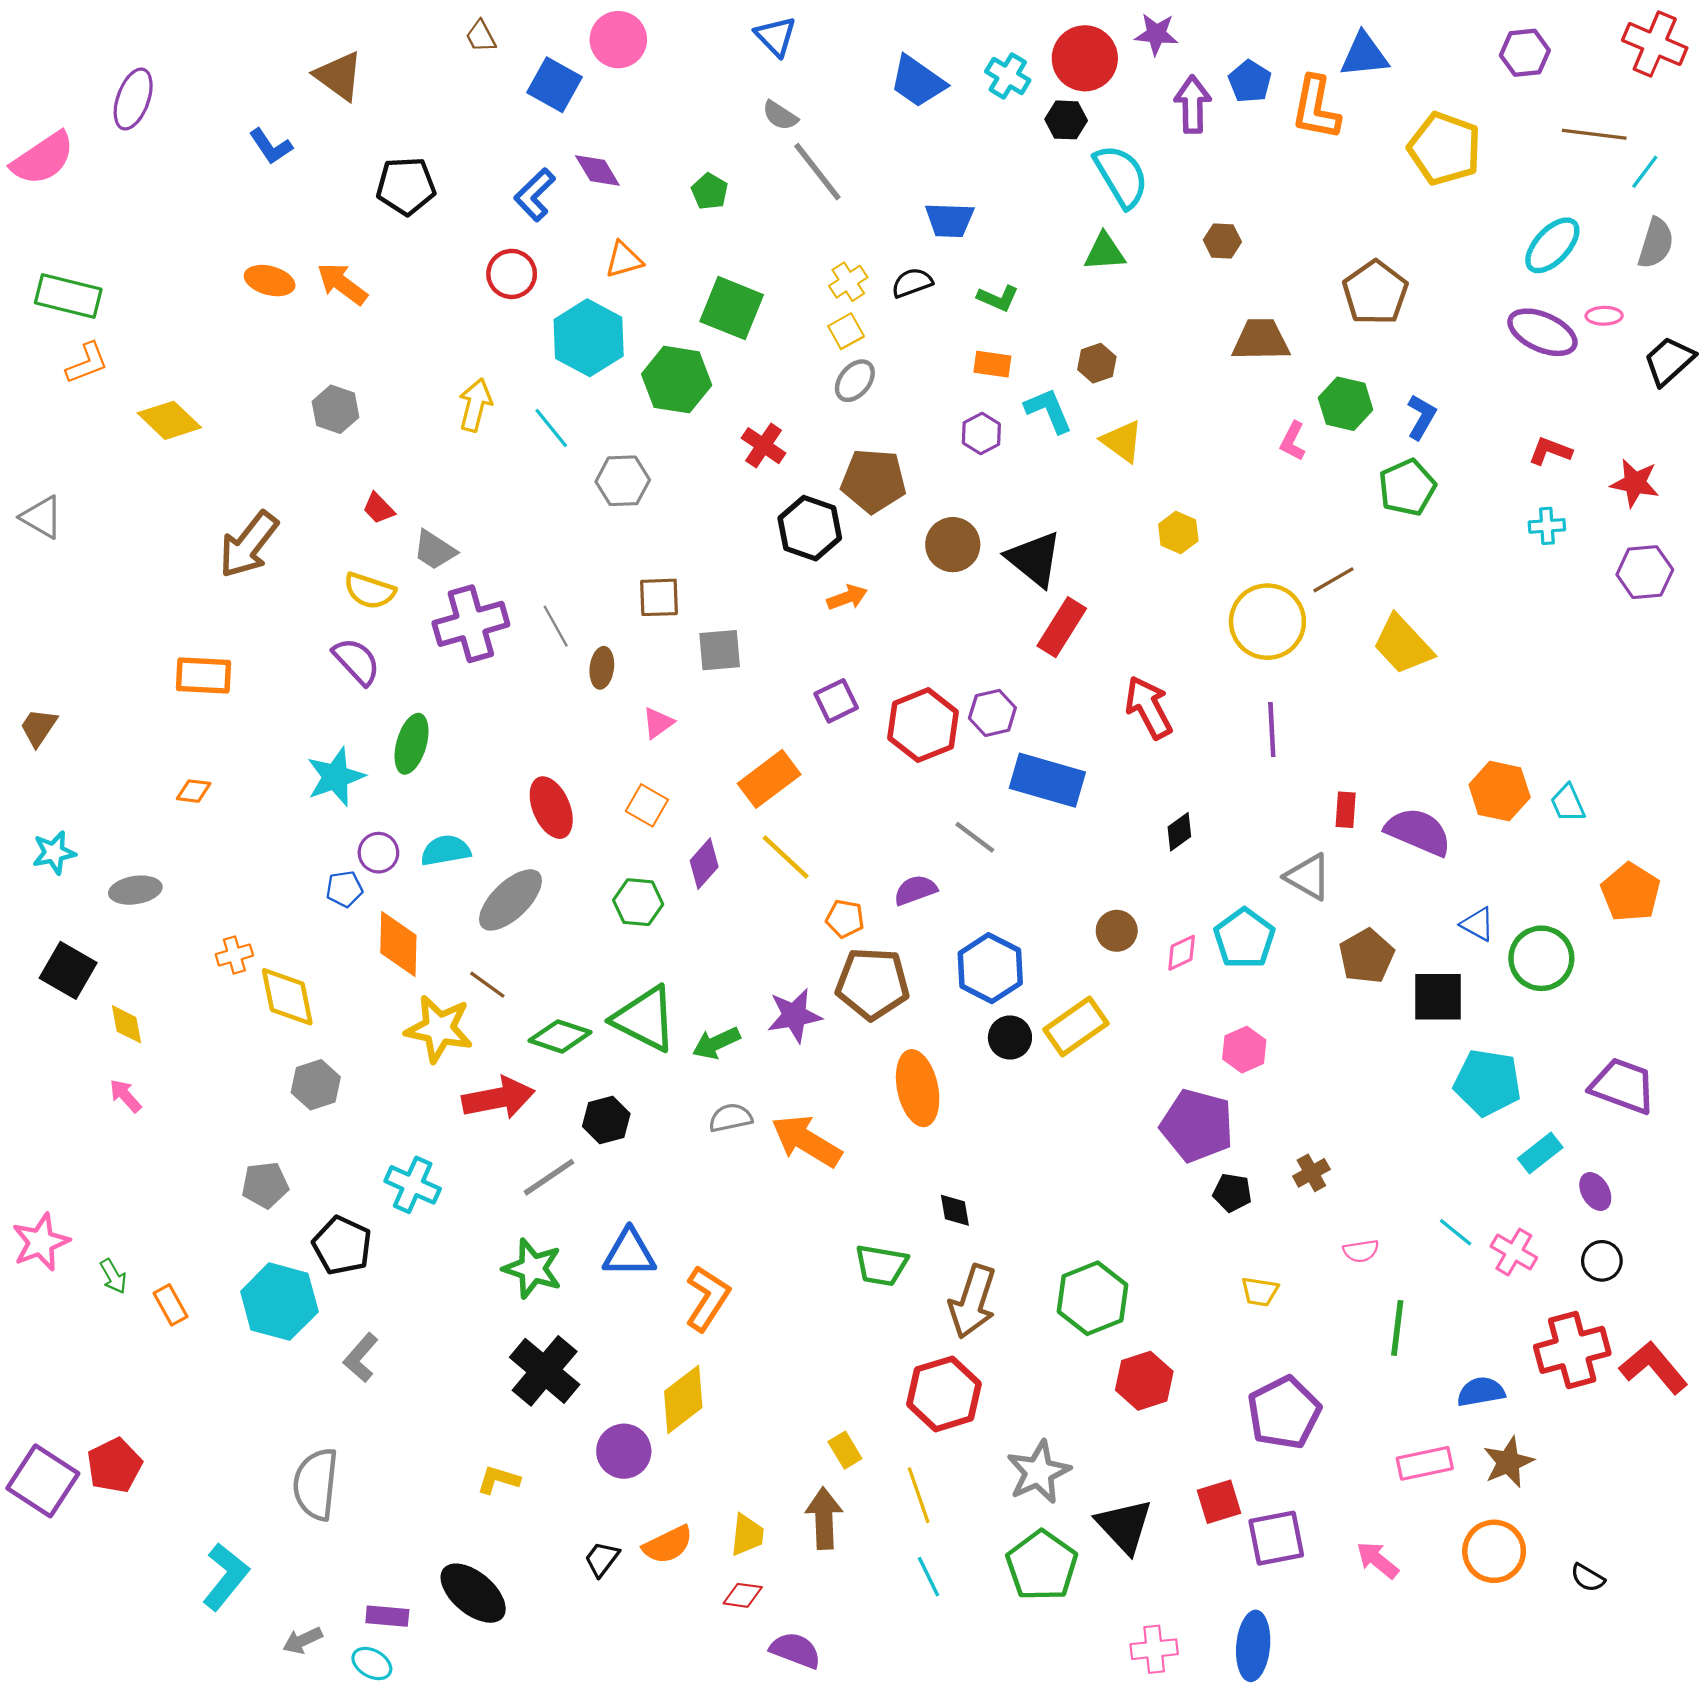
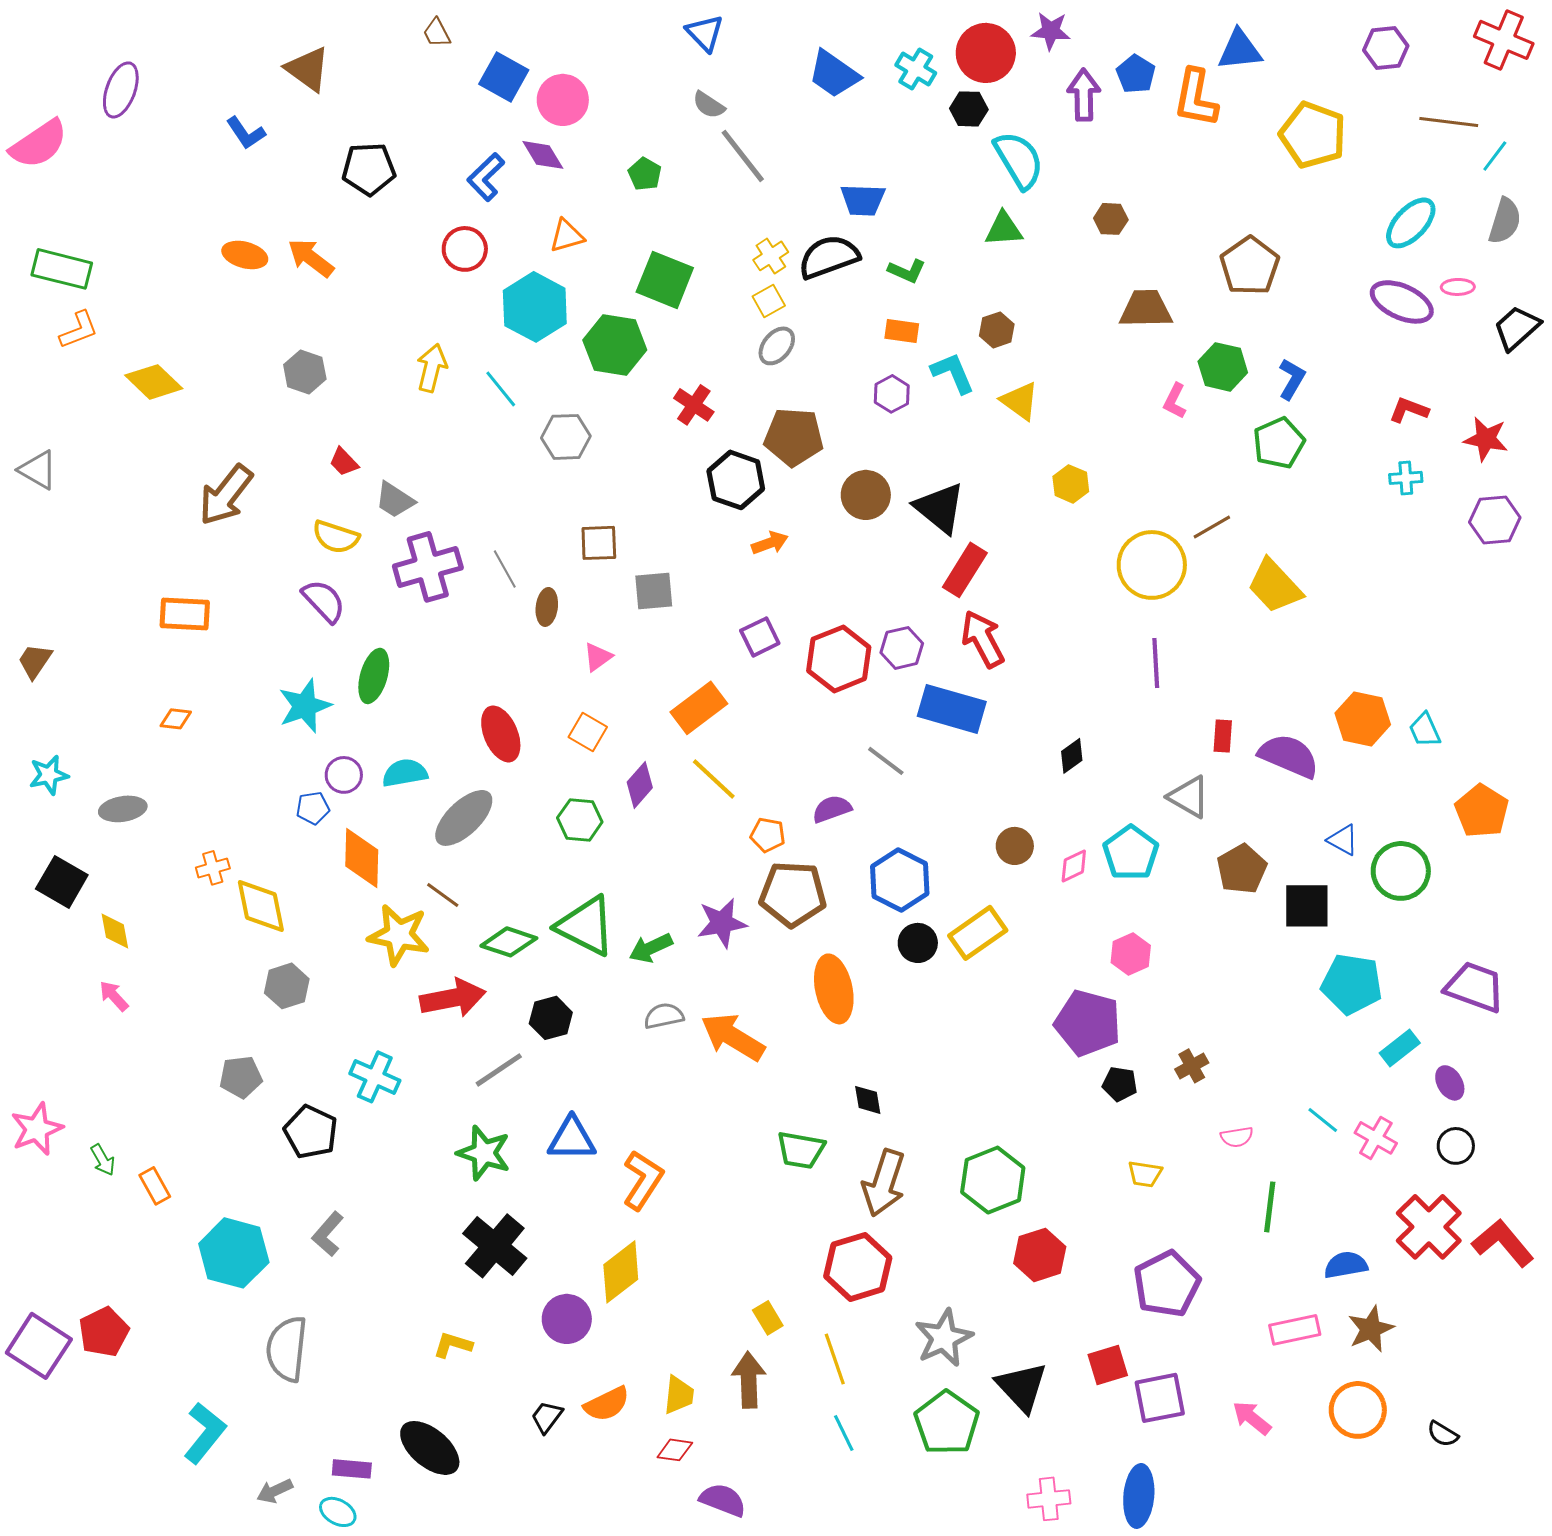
pink circle: (618, 40) -> (563, 100), moved
black semicircle: (912, 283) -> (829, 257), size x1.6
red arrow: (1149, 707) -> (983, 639), moved
cyan hexagon: (279, 1302) -> (234, 1253), moved
red cross: (1572, 1350) -> (1429, 1227), turned -30

